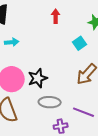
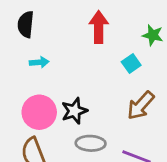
red arrow: (56, 16) -> (99, 27), size x1.6

